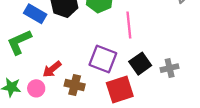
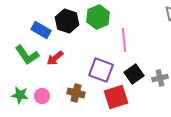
green L-shape: (19, 42) -> (27, 55), turned -100
red arrow: (52, 69) -> (55, 58), moved

